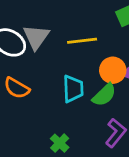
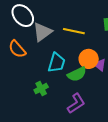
gray triangle: (36, 37) -> (42, 32), moved
green cross: (60, 143) -> (41, 89), moved

